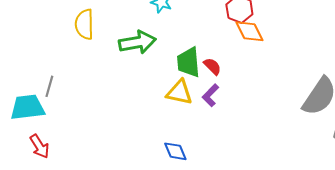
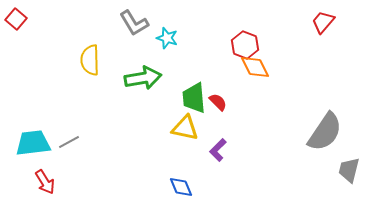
gray line: (49, 86) -> (69, 142), moved, turned 45
purple L-shape: (210, 95) -> (218, 150), moved

